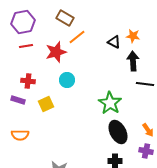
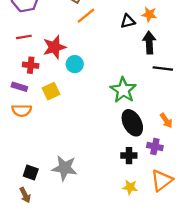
black triangle: (114, 42) -> (128, 21), turned -40
red line: (26, 46) -> (24, 37), moved
red star: (56, 52) -> (54, 47), moved
orange semicircle: (20, 135) -> (22, 110), moved
purple cross: (146, 151) -> (155, 147), moved

